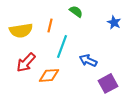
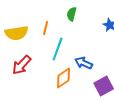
green semicircle: (76, 11) -> (72, 14), turned -112
orange diamond: (49, 75) -> (64, 78), moved, turned -30

